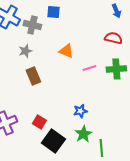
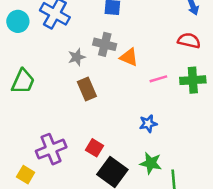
gray cross: (32, 25) -> (105, 44), moved
blue star: (80, 111) -> (148, 124), moved
green star: (83, 134) -> (151, 163), turned -30

